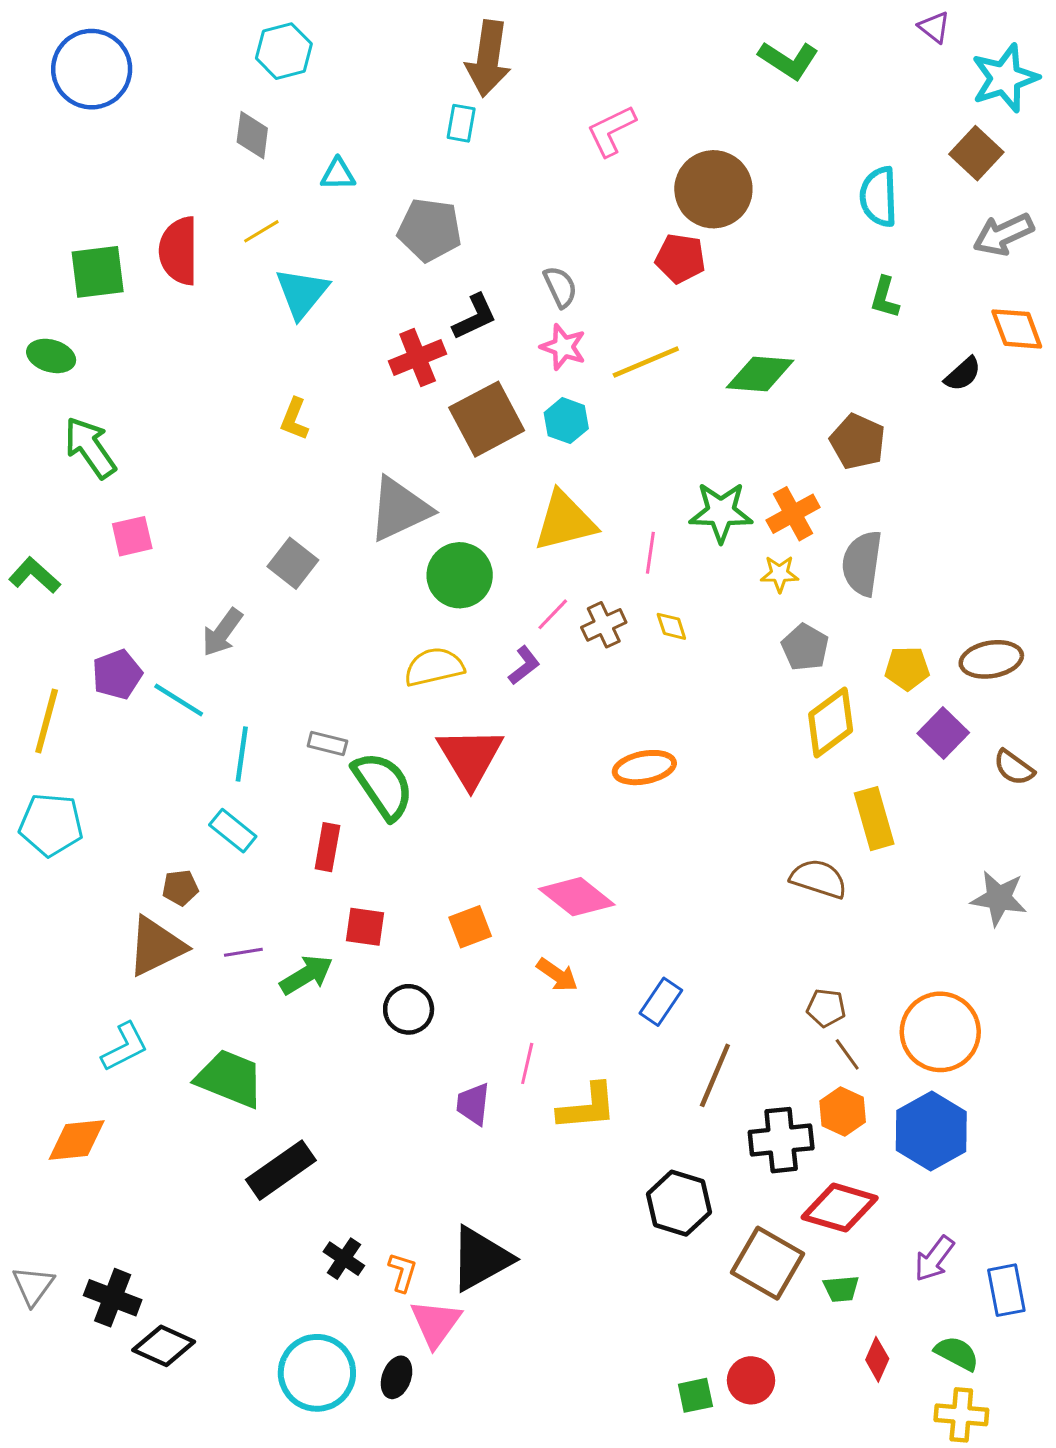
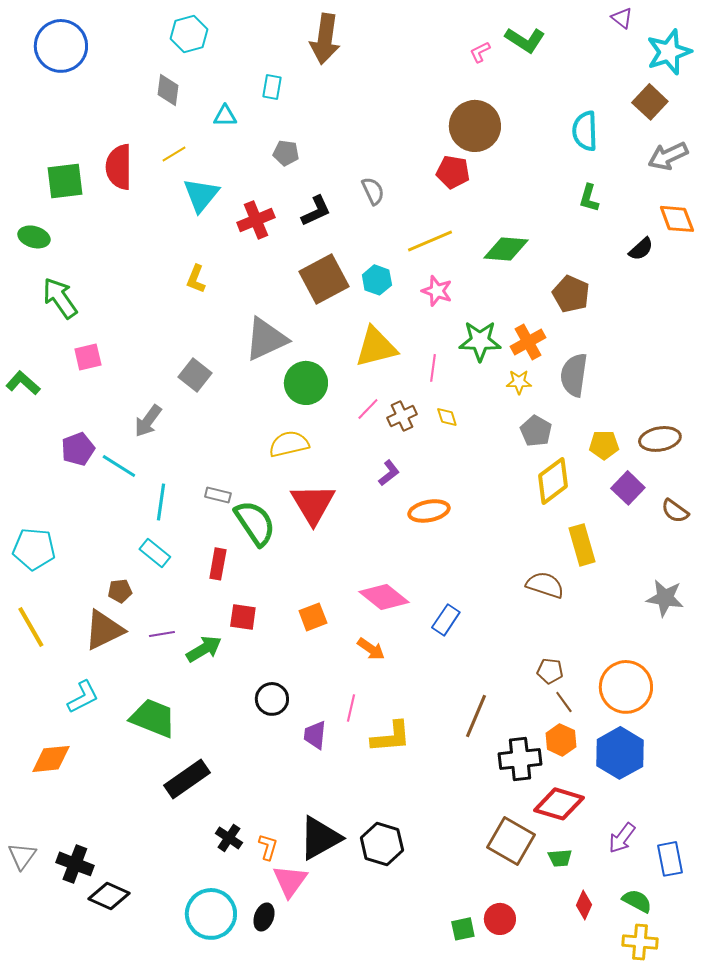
cyan rectangle: (461, 123) -> (272, 87), moved
pink L-shape: (611, 131) -> (480, 52), moved, size x0.6
gray pentagon: (430, 230) -> (286, 153), size x0.6
pink star: (563, 347) -> (437, 291), moved
red cross: (418, 357) -> (256, 220), moved
purple L-shape: (524, 665) -> (389, 473), moved
yellow line: (47, 721) -> (31, 627), moved, turned -45
blue rectangle: (661, 1002) -> (446, 620), moved
black circle: (409, 1009) -> (272, 699), moved
black hexagon: (679, 1203) -> (382, 844), moved

